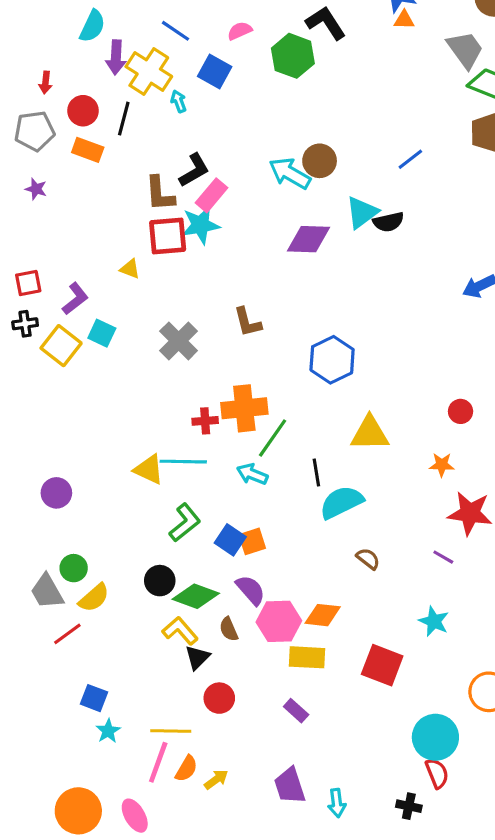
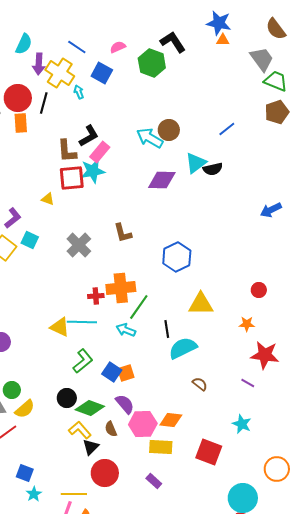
red circle: (83, 111) -> (18, 98), size x1.4
orange rectangle: (88, 150) -> (21, 123), turned 66
red circle: (219, 698) -> (105, 473), size x1.4

